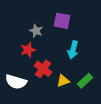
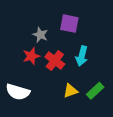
red cross: (43, 69) -> (55, 61), moved

